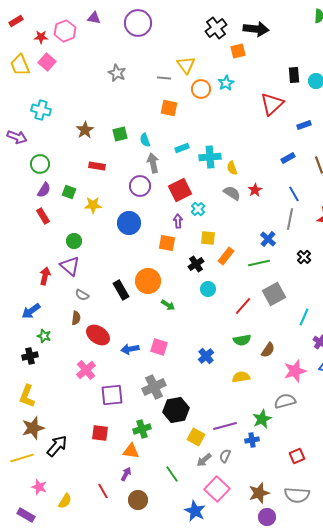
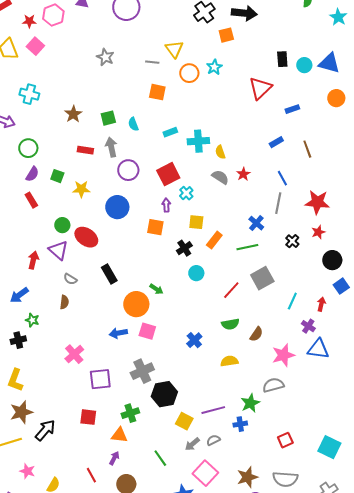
gray arrow: (153, 163) -> (111, 147), moved
orange circle: (148, 281) -> (136, 304), moved
red ellipse: (98, 335) -> (86, 237), moved
gray semicircle: (225, 456) -> (213, 440), turned 40

